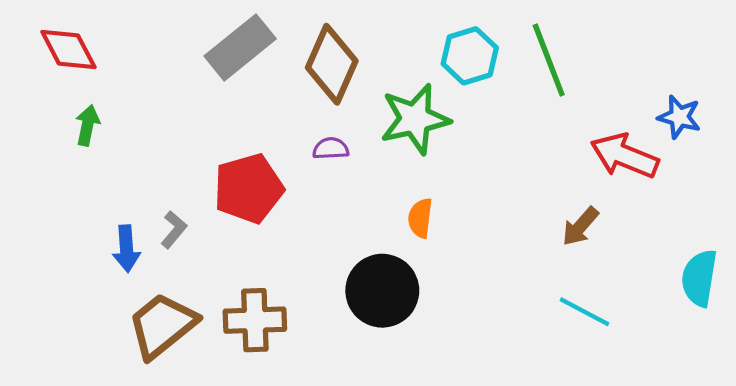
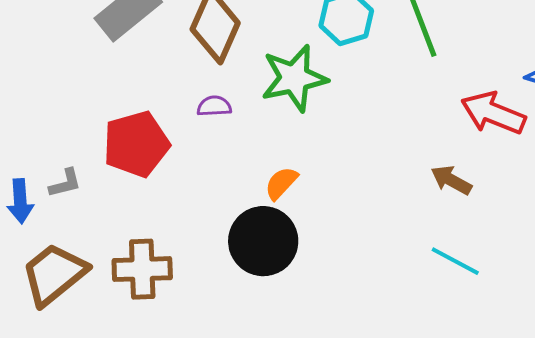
orange semicircle: (420, 218) -> (281, 183), moved, turned 36
brown arrow: (580, 226) -> (451, 180), turned 78
gray L-shape: (174, 230) -> (65, 183), turned 36

